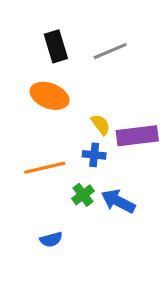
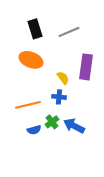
purple rectangle: (137, 136) -> (86, 67), moved, turned -75
blue semicircle: (51, 240) -> (34, 130), moved

